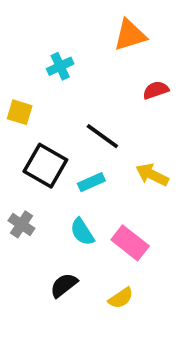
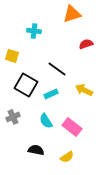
cyan cross: (60, 66) -> (34, 31), turned 32
gray cross: (21, 224) -> (13, 117), turned 32
black semicircle: (64, 285) -> (36, 150), turned 49

